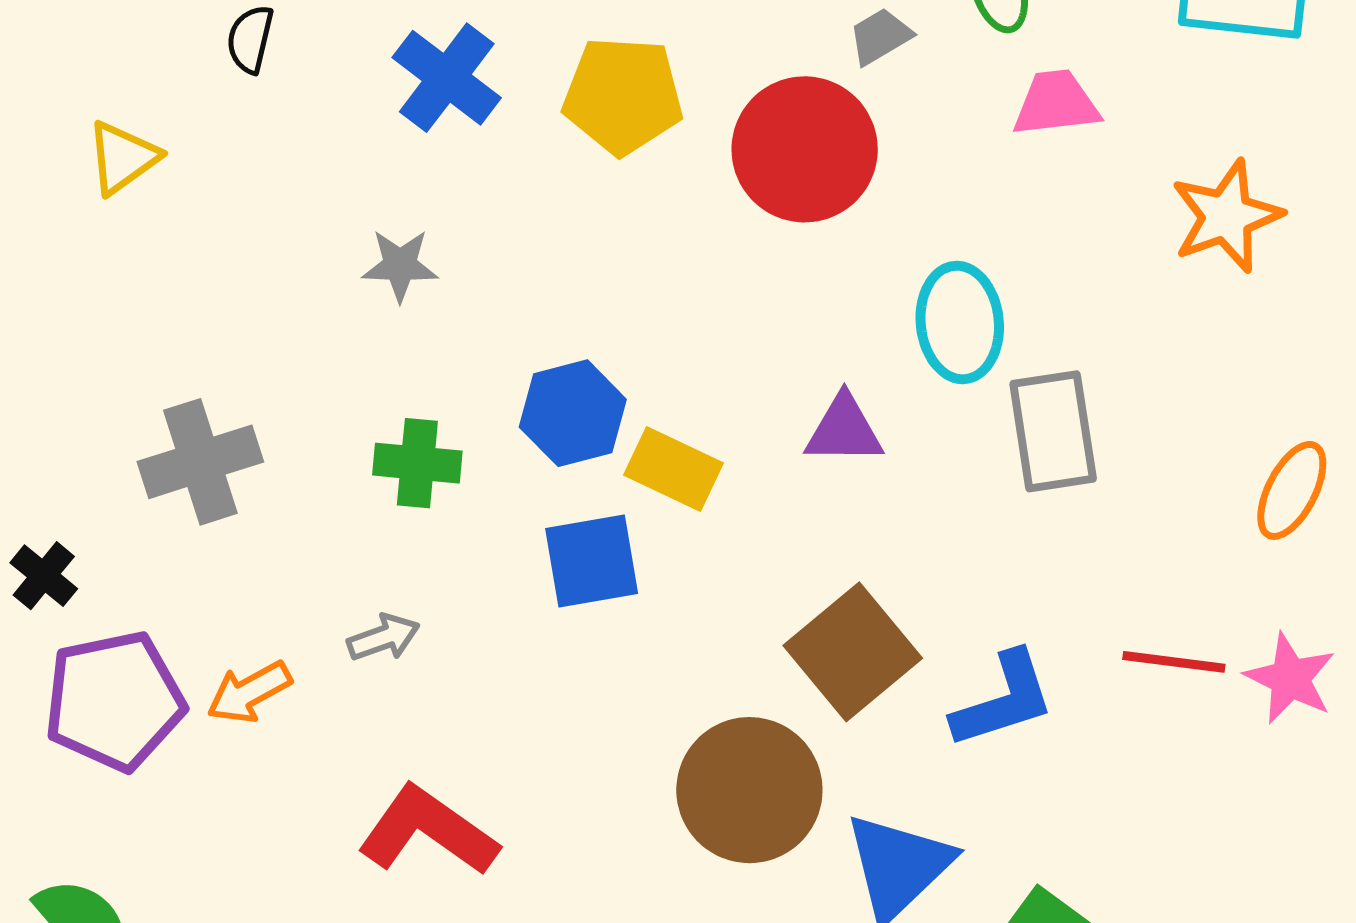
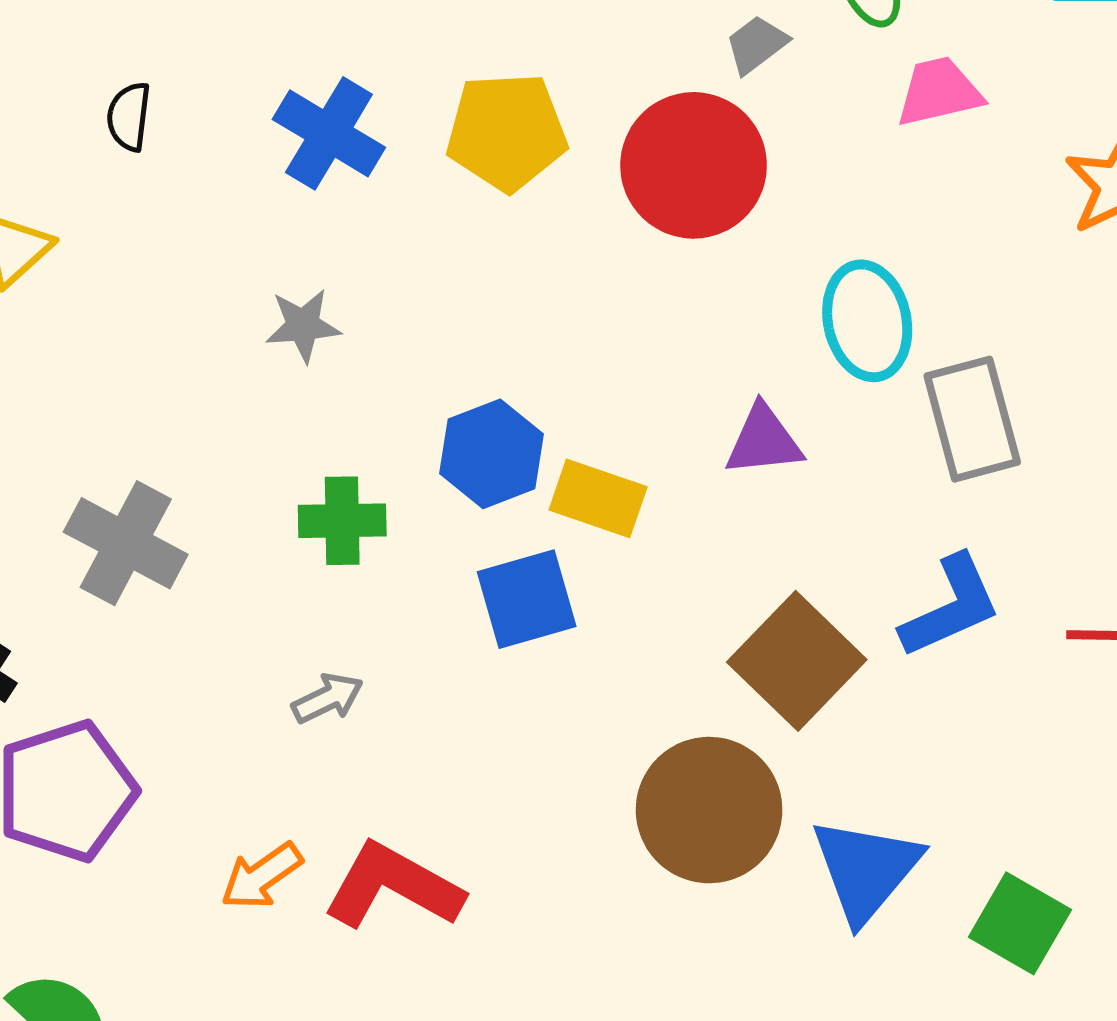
gray cross: (200, 462) -> (126, 543), turned -38
orange arrow: (249, 692) -> (262, 876), moved
blue L-shape: (1003, 700) -> (951, 607), moved

